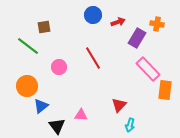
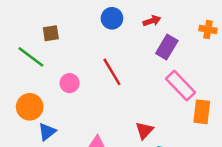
red arrow: (118, 22) -> (152, 21), moved
orange cross: (157, 24) -> (208, 30), moved

